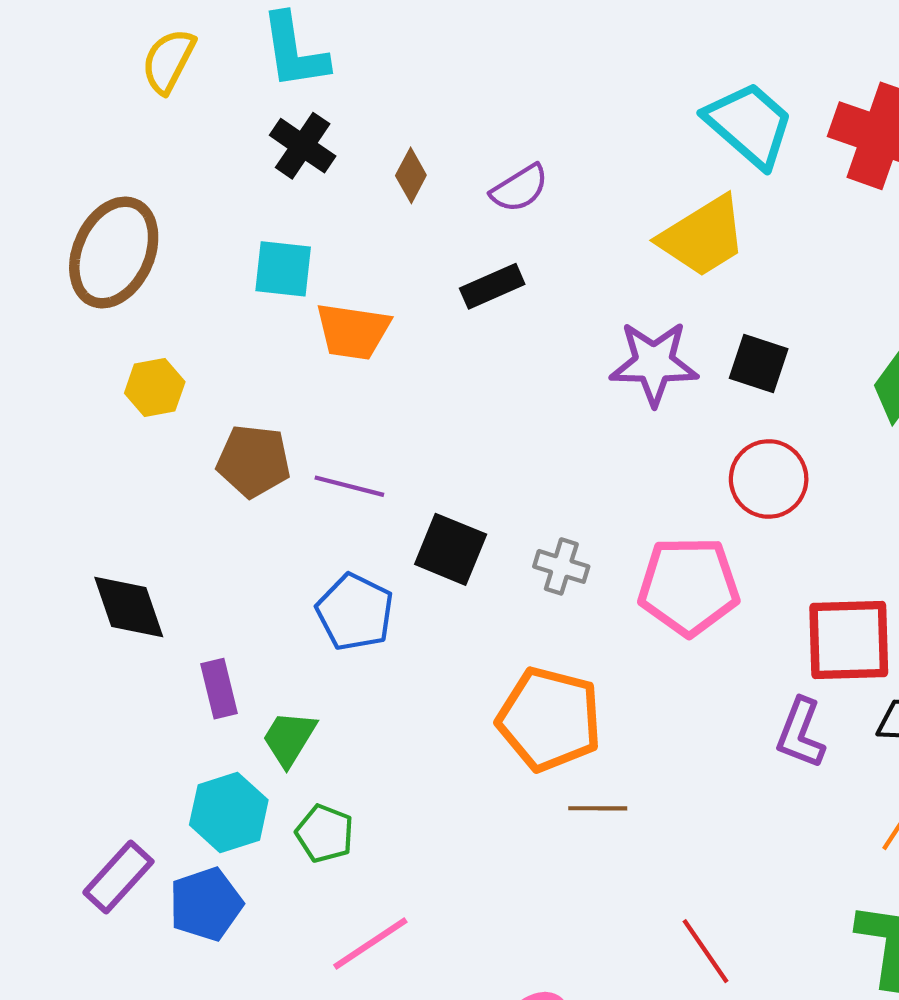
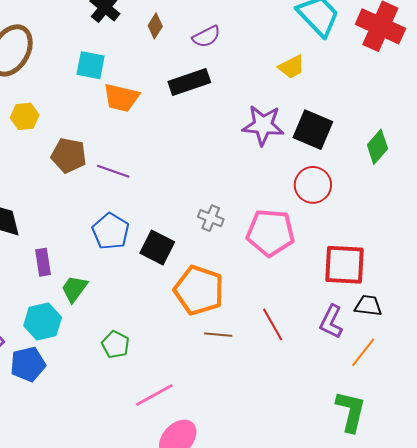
yellow trapezoid: (703, 237) -> (292, 67), size x0.6
black rectangle: (492, 286) -> (189, 82), size x1.4
black square: (759, 364) -> (313, 130), size x1.4
black square: (451, 549) -> (157, 247), moved
purple L-shape: (801, 733) -> (331, 322), moved
green pentagon: (325, 833) -> (116, 345), moved
pink line: (370, 943) -> (154, 395), moved
red line: (705, 951) -> (273, 324), moved

